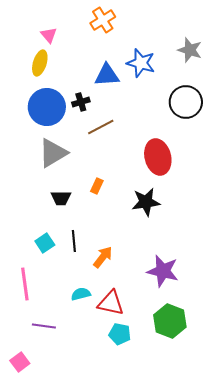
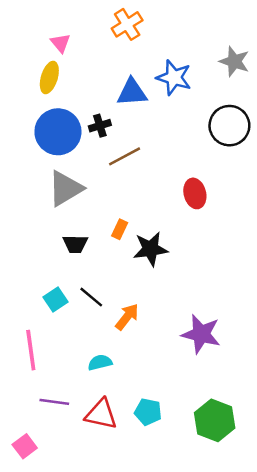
red ellipse: (158, 157) -> (195, 193), size x0.7
black star: (146, 202) -> (150, 249), moved
black line: (74, 241) -> (91, 297), turned -45
red triangle: (111, 303) -> (101, 414), moved
green hexagon: (170, 321) -> (215, 420), moved

